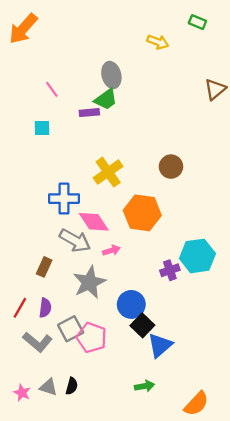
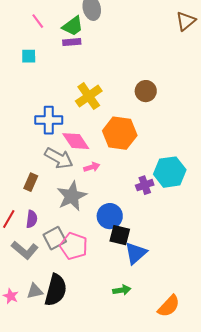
green trapezoid: (106, 99) -> (73, 26), moved
black square: (142, 325) -> (120, 235), turned -30
black semicircle: (72, 386) -> (56, 290), size x2.0
gray triangle: (49, 387) -> (35, 291), turned -30

